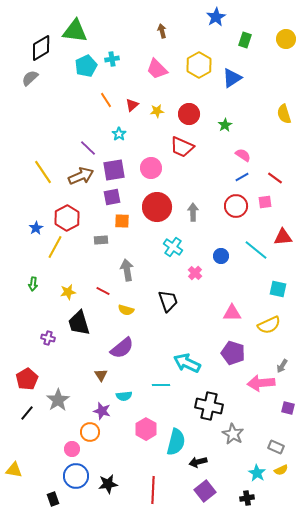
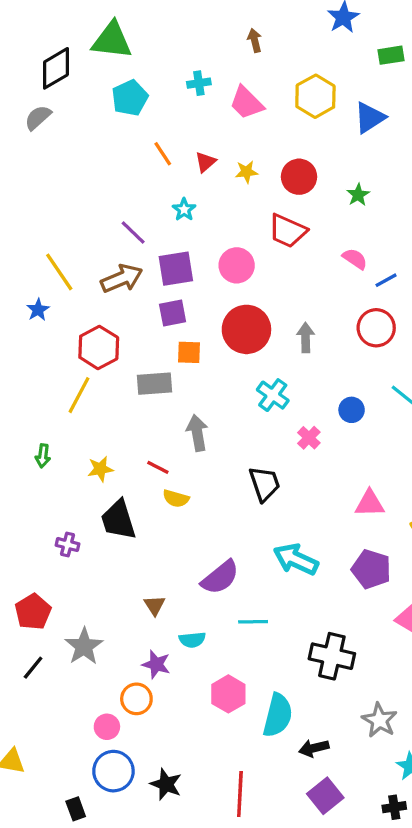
green rectangle: (245, 40) -> (391, 55), turned 63
cyan cross: (112, 59) -> (199, 83), moved
pink semicircle: (243, 155) -> (355, 259), moved
blue star: (36, 228) -> (38, 310), moved
gray rectangle: (101, 240) -> (155, 384), size x1.5
yellow semicircle: (126, 310) -> (176, 499), moved
purple semicircle: (122, 348) -> (220, 577), moved
cyan arrow: (187, 363) -> (296, 559), moved
gray star: (233, 434) -> (379, 720), moved
black star: (108, 484) -> (166, 784), turned 30

